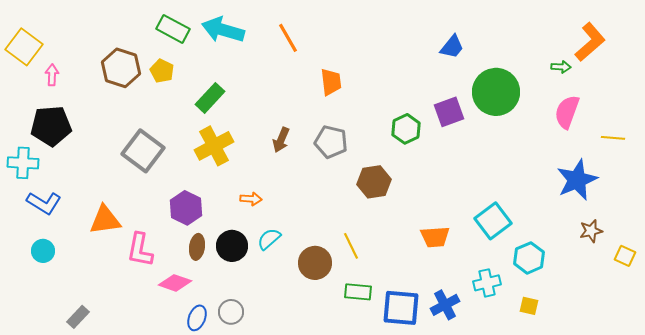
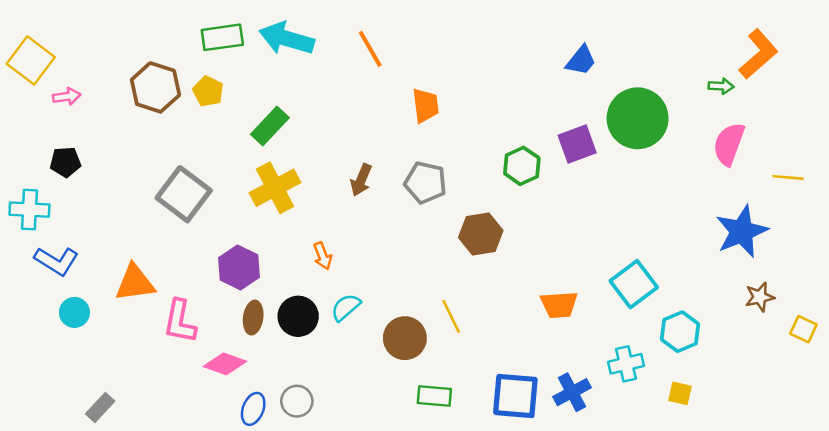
green rectangle: (173, 29) -> (222, 37), turned -36
pink arrow: (52, 75) -> (67, 96), turned 80
black pentagon: (51, 126) -> (65, 162), size x0.6
orange arrow: (251, 199) -> (323, 256), turned 65
cyan circle: (43, 251) -> (74, 312), moved
green rectangle: (358, 292) -> (434, 396), moved

